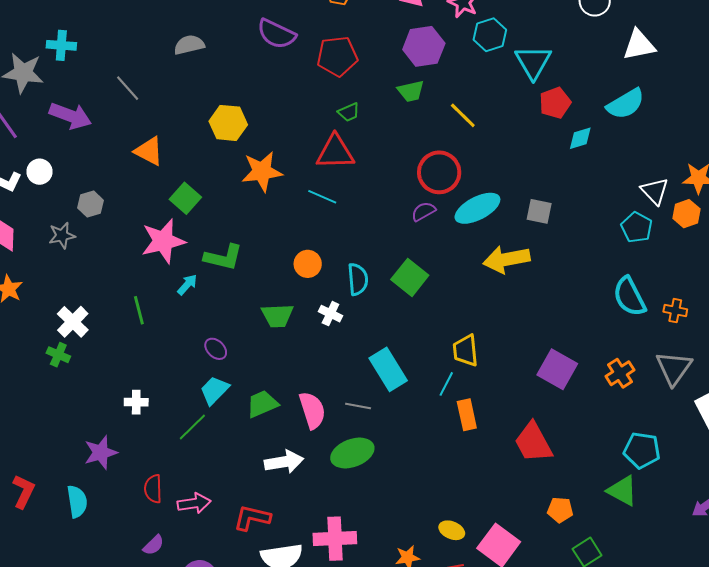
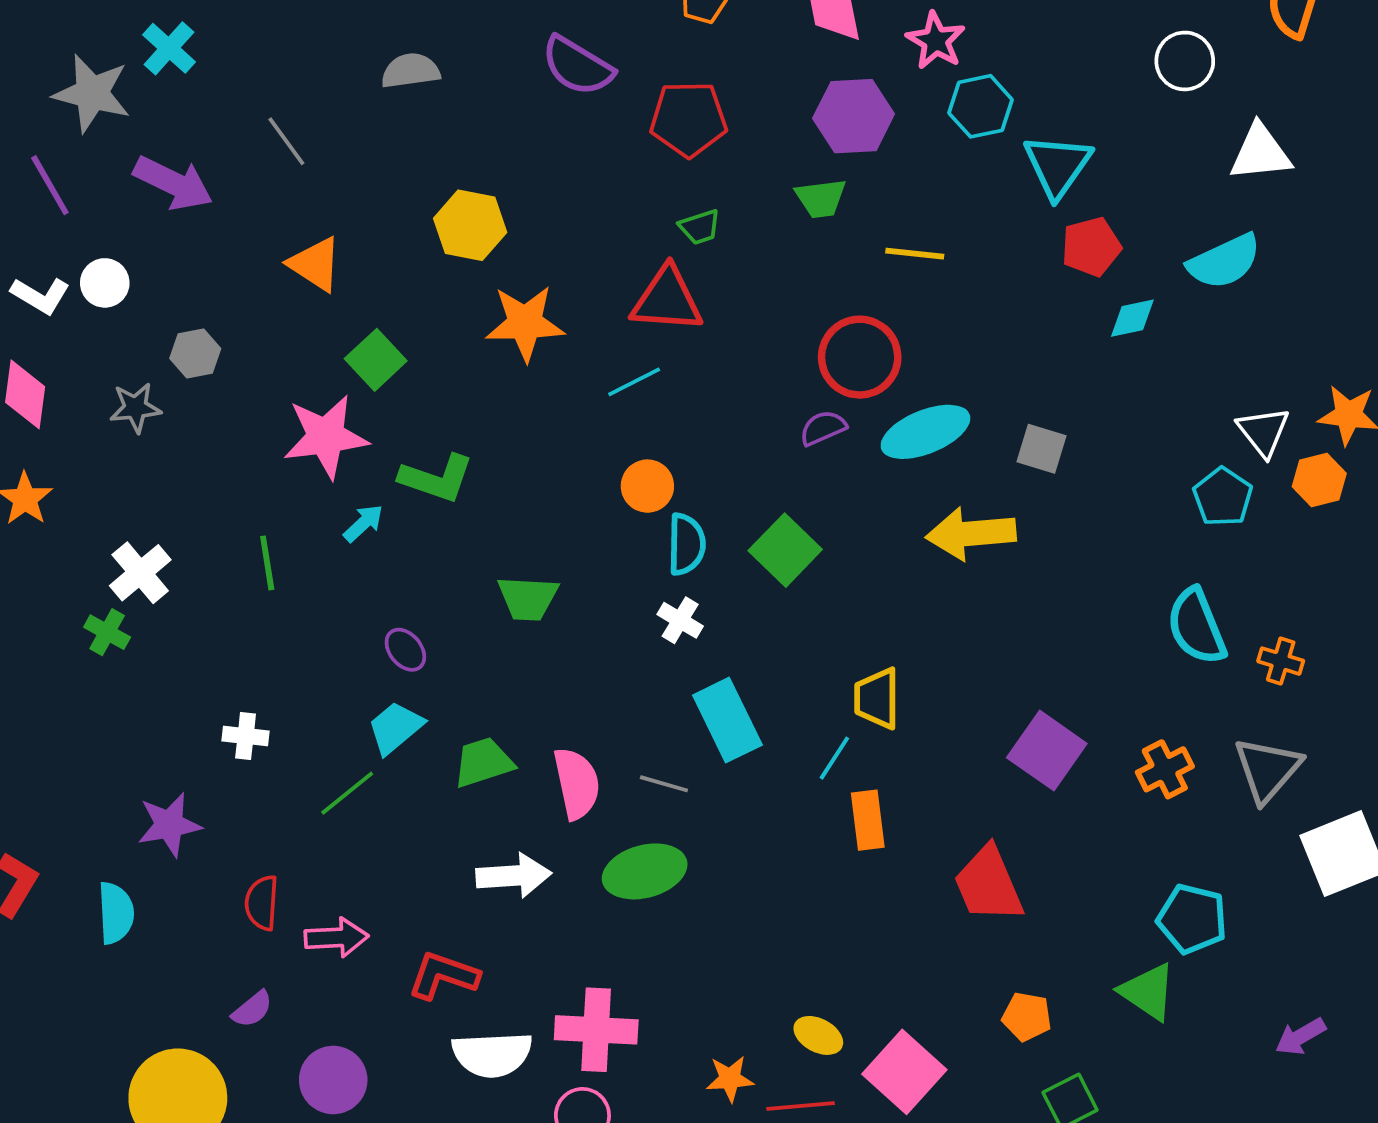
cyan cross: (61, 45) -> (169, 48), turned 32
yellow line: (463, 115) -> (915, 254), turned -44
cyan line: (322, 197) -> (634, 382), turned -56
orange circle: (308, 264) -> (647, 486), moved
white cross: (330, 314) -> (680, 620), moved

